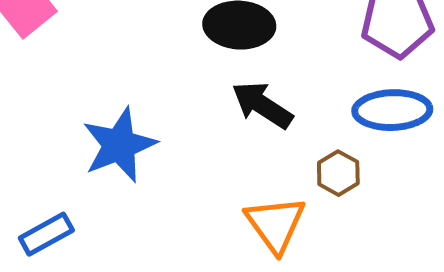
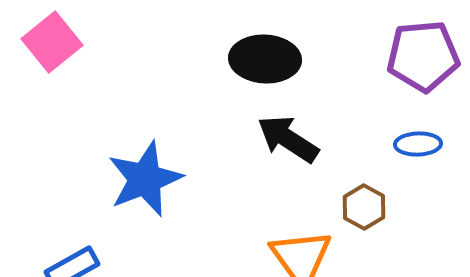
blue ellipse: (392, 110) -> (418, 144), size x0.6

